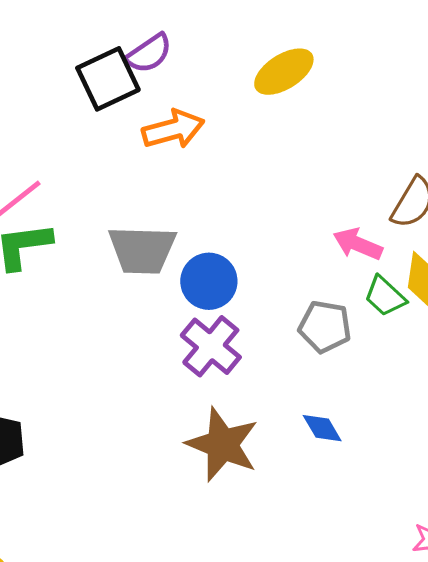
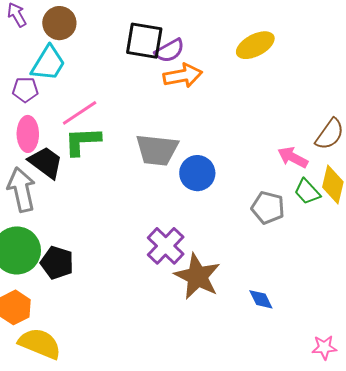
purple semicircle: (149, 53) -> (170, 51), moved
black square: (108, 79) -> (144, 41), turned 30
purple cross: (211, 346) -> (166, 246), moved
blue diamond: (322, 428) -> (261, 299), moved

